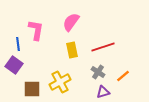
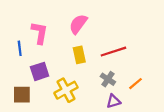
purple square: (14, 65) -> (40, 71), moved, turned 36
brown square: (32, 89) -> (22, 95), moved

